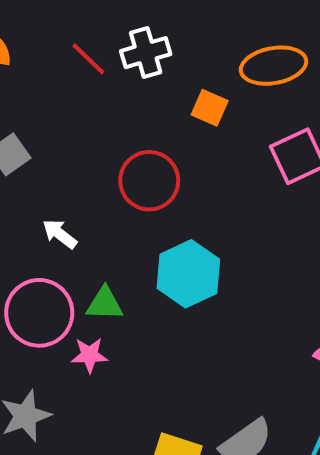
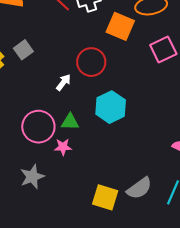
orange square: (210, 108) -> (120, 26), size x1.6
white arrow: (60, 234) -> (63, 82), moved, turned 90

